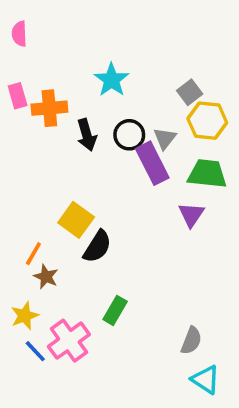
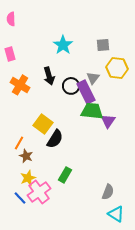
gray square: (190, 92) -> (103, 45), moved, turned 32
orange cross: (49, 108) -> (20, 85), moved, turned 36
black circle: (129, 135) -> (71, 86), moved
green trapezoid: (207, 174) -> (92, 111), moved
yellow star: (25, 316) -> (28, 178), moved

